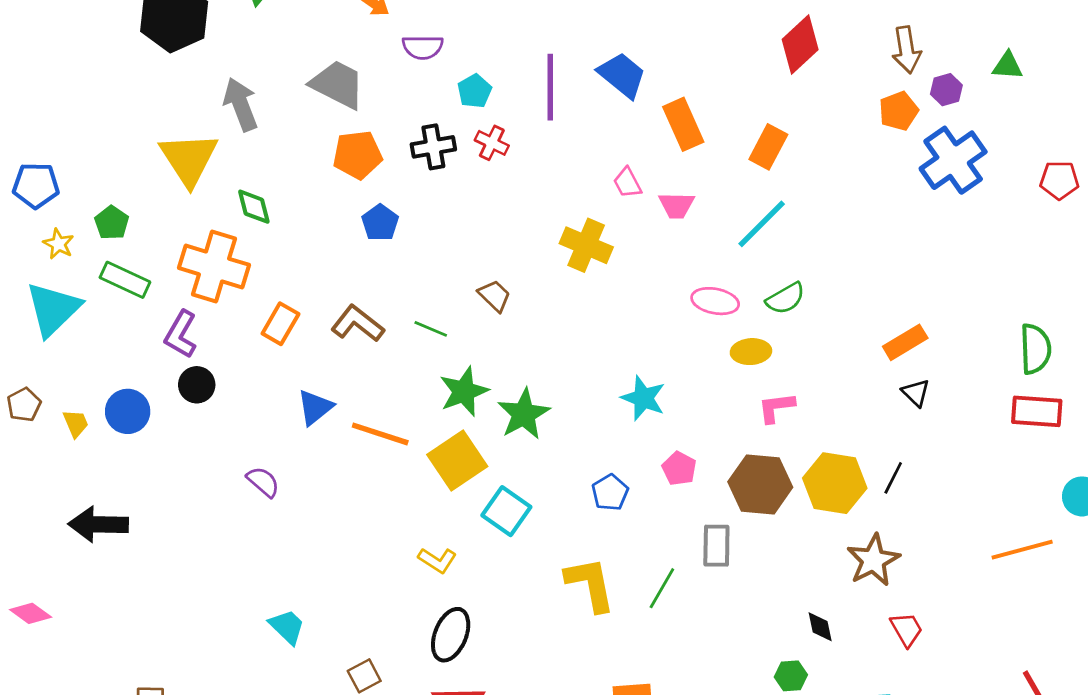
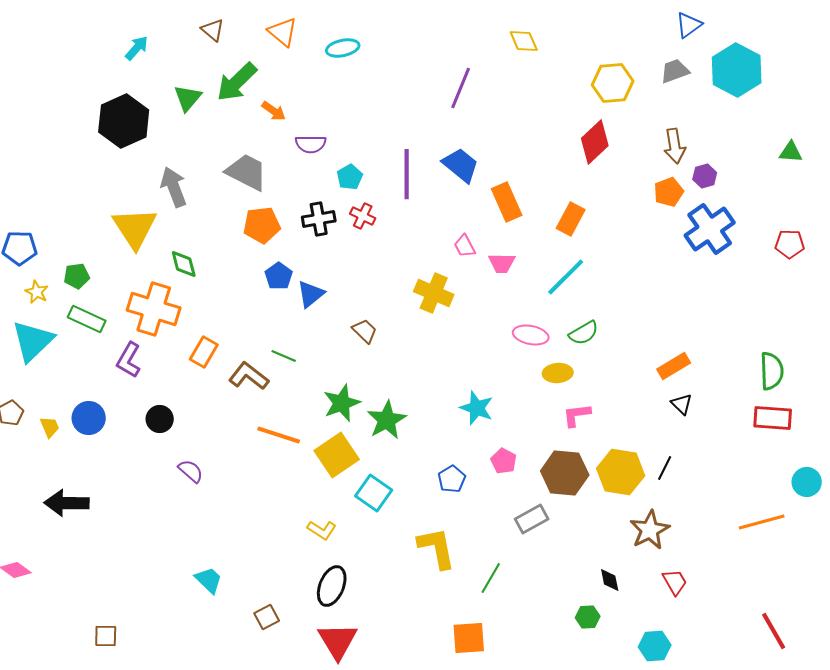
green triangle: (1008, 66) -> (791, 152), moved
green pentagon: (112, 223) -> (77, 276), turned 30
brown L-shape: (358, 324) -> (249, 376), moved
green line: (431, 329) -> (284, 356), moved
black circle: (197, 385) -> (160, 419), moved
blue triangle: (315, 407) -> (311, 294), moved
gray rectangle: (716, 546) -> (532, 519), turned 60
green line: (662, 588) -> (491, 578), moved

